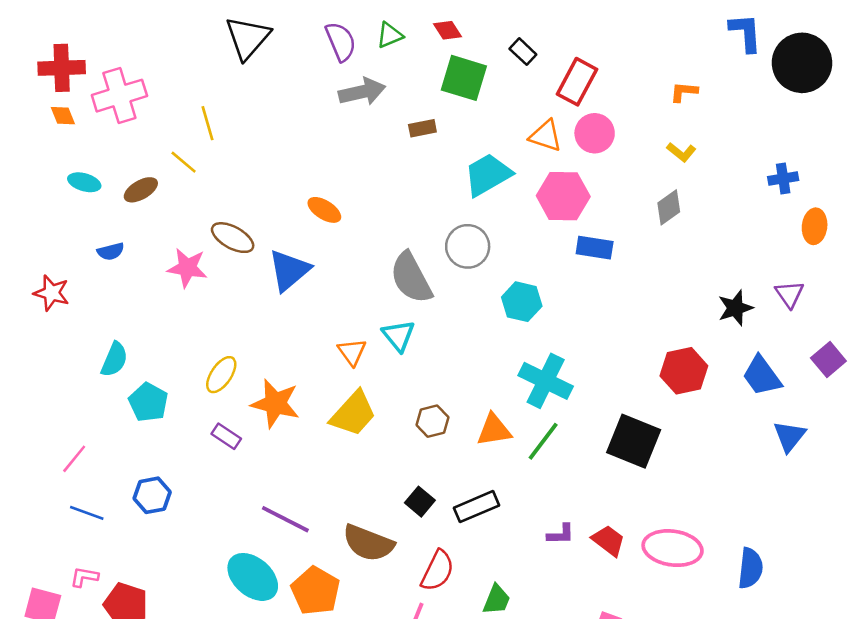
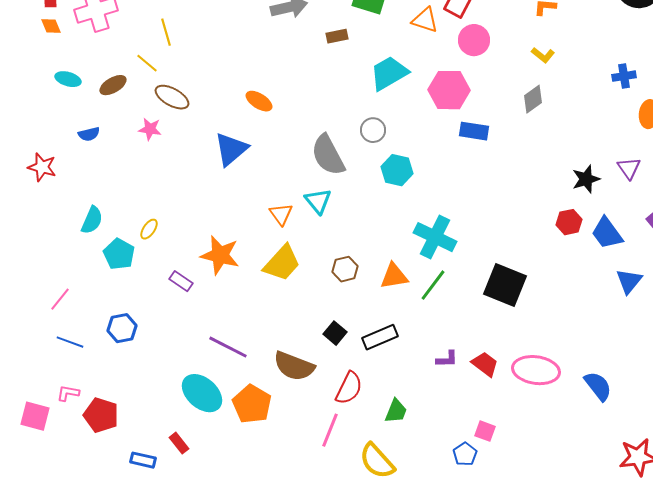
orange triangle: (546, 136) -> (425, 20), moved
brown ellipse: (233, 238) -> (172, 97), moved
gray circle: (468, 246) -> (373, 130), size x0.7
pink star: (187, 268) -> (150, 129), moved, size x0.7
cyan hexagon: (522, 302) -> (397, 170), moved
red hexagon: (684, 371) -> (569, 222), moved, size x0.7
yellow ellipse: (221, 375) -> (149, 229), moved, size x0.7
blue semicircle: (750, 568) -> (598, 386), turned -44

